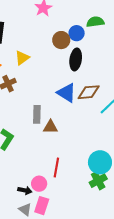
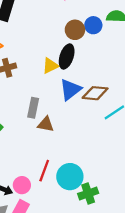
yellow triangle: (22, 58) -> (50, 66), moved
black ellipse: (76, 59) -> (67, 56), moved
blue triangle: (67, 93) -> (70, 90), turned 40
cyan circle: (100, 162) -> (70, 177), moved

